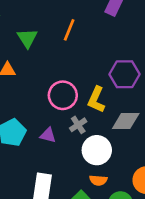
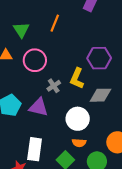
pink circle: (63, 95) -> (35, 60), moved
gray cross: (78, 125) -> (54, 86), moved
purple triangle: (48, 135) -> (39, 107), size x1.5

